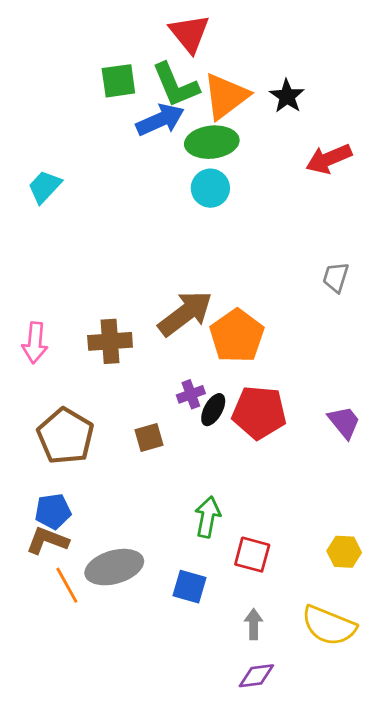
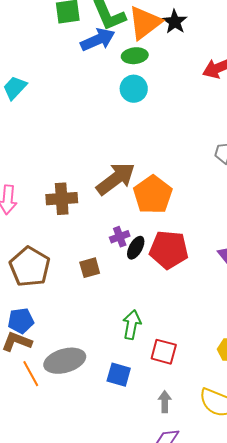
black star: (287, 96) -> (175, 22), moved
green ellipse: (212, 142) -> (135, 56), size x0.7

